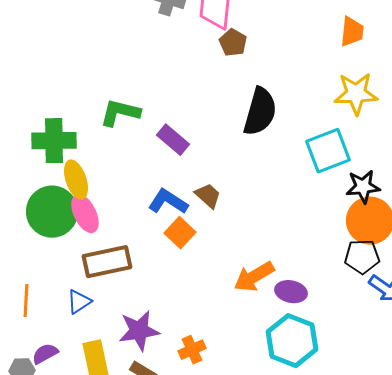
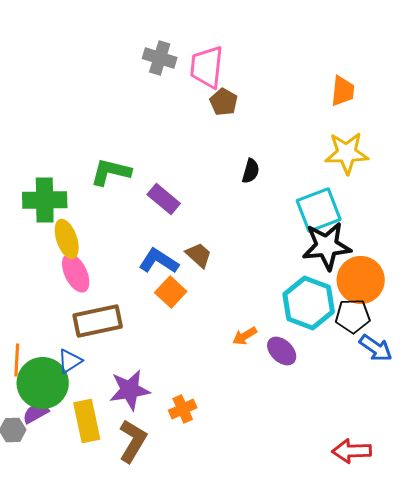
black semicircle: (260, 112) -> (251, 171), size x0.5
black star: (363, 187) -> (327, 246), moved, size x1.4
green circle: (52, 212) -> (43, 383), moved
orange arrow: (254, 277) -> (245, 336), size x0.6
purple ellipse: (291, 292) -> (282, 351), turned 32
cyan hexagon: (292, 341) -> (309, 303), moved

